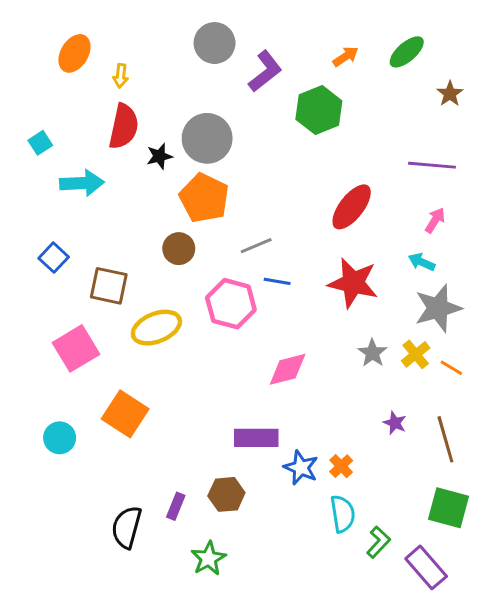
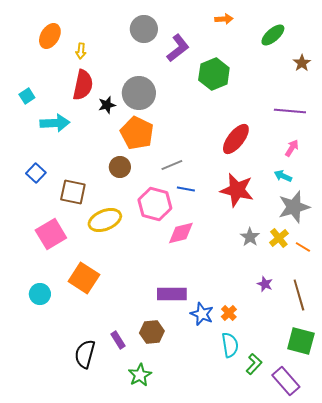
orange arrow: (346, 56) -> (224, 19), moved, turned 30
pink diamond: (288, 369) -> (181, 233), moved
purple rectangle: (176, 506) -> (118, 340), turned -54

